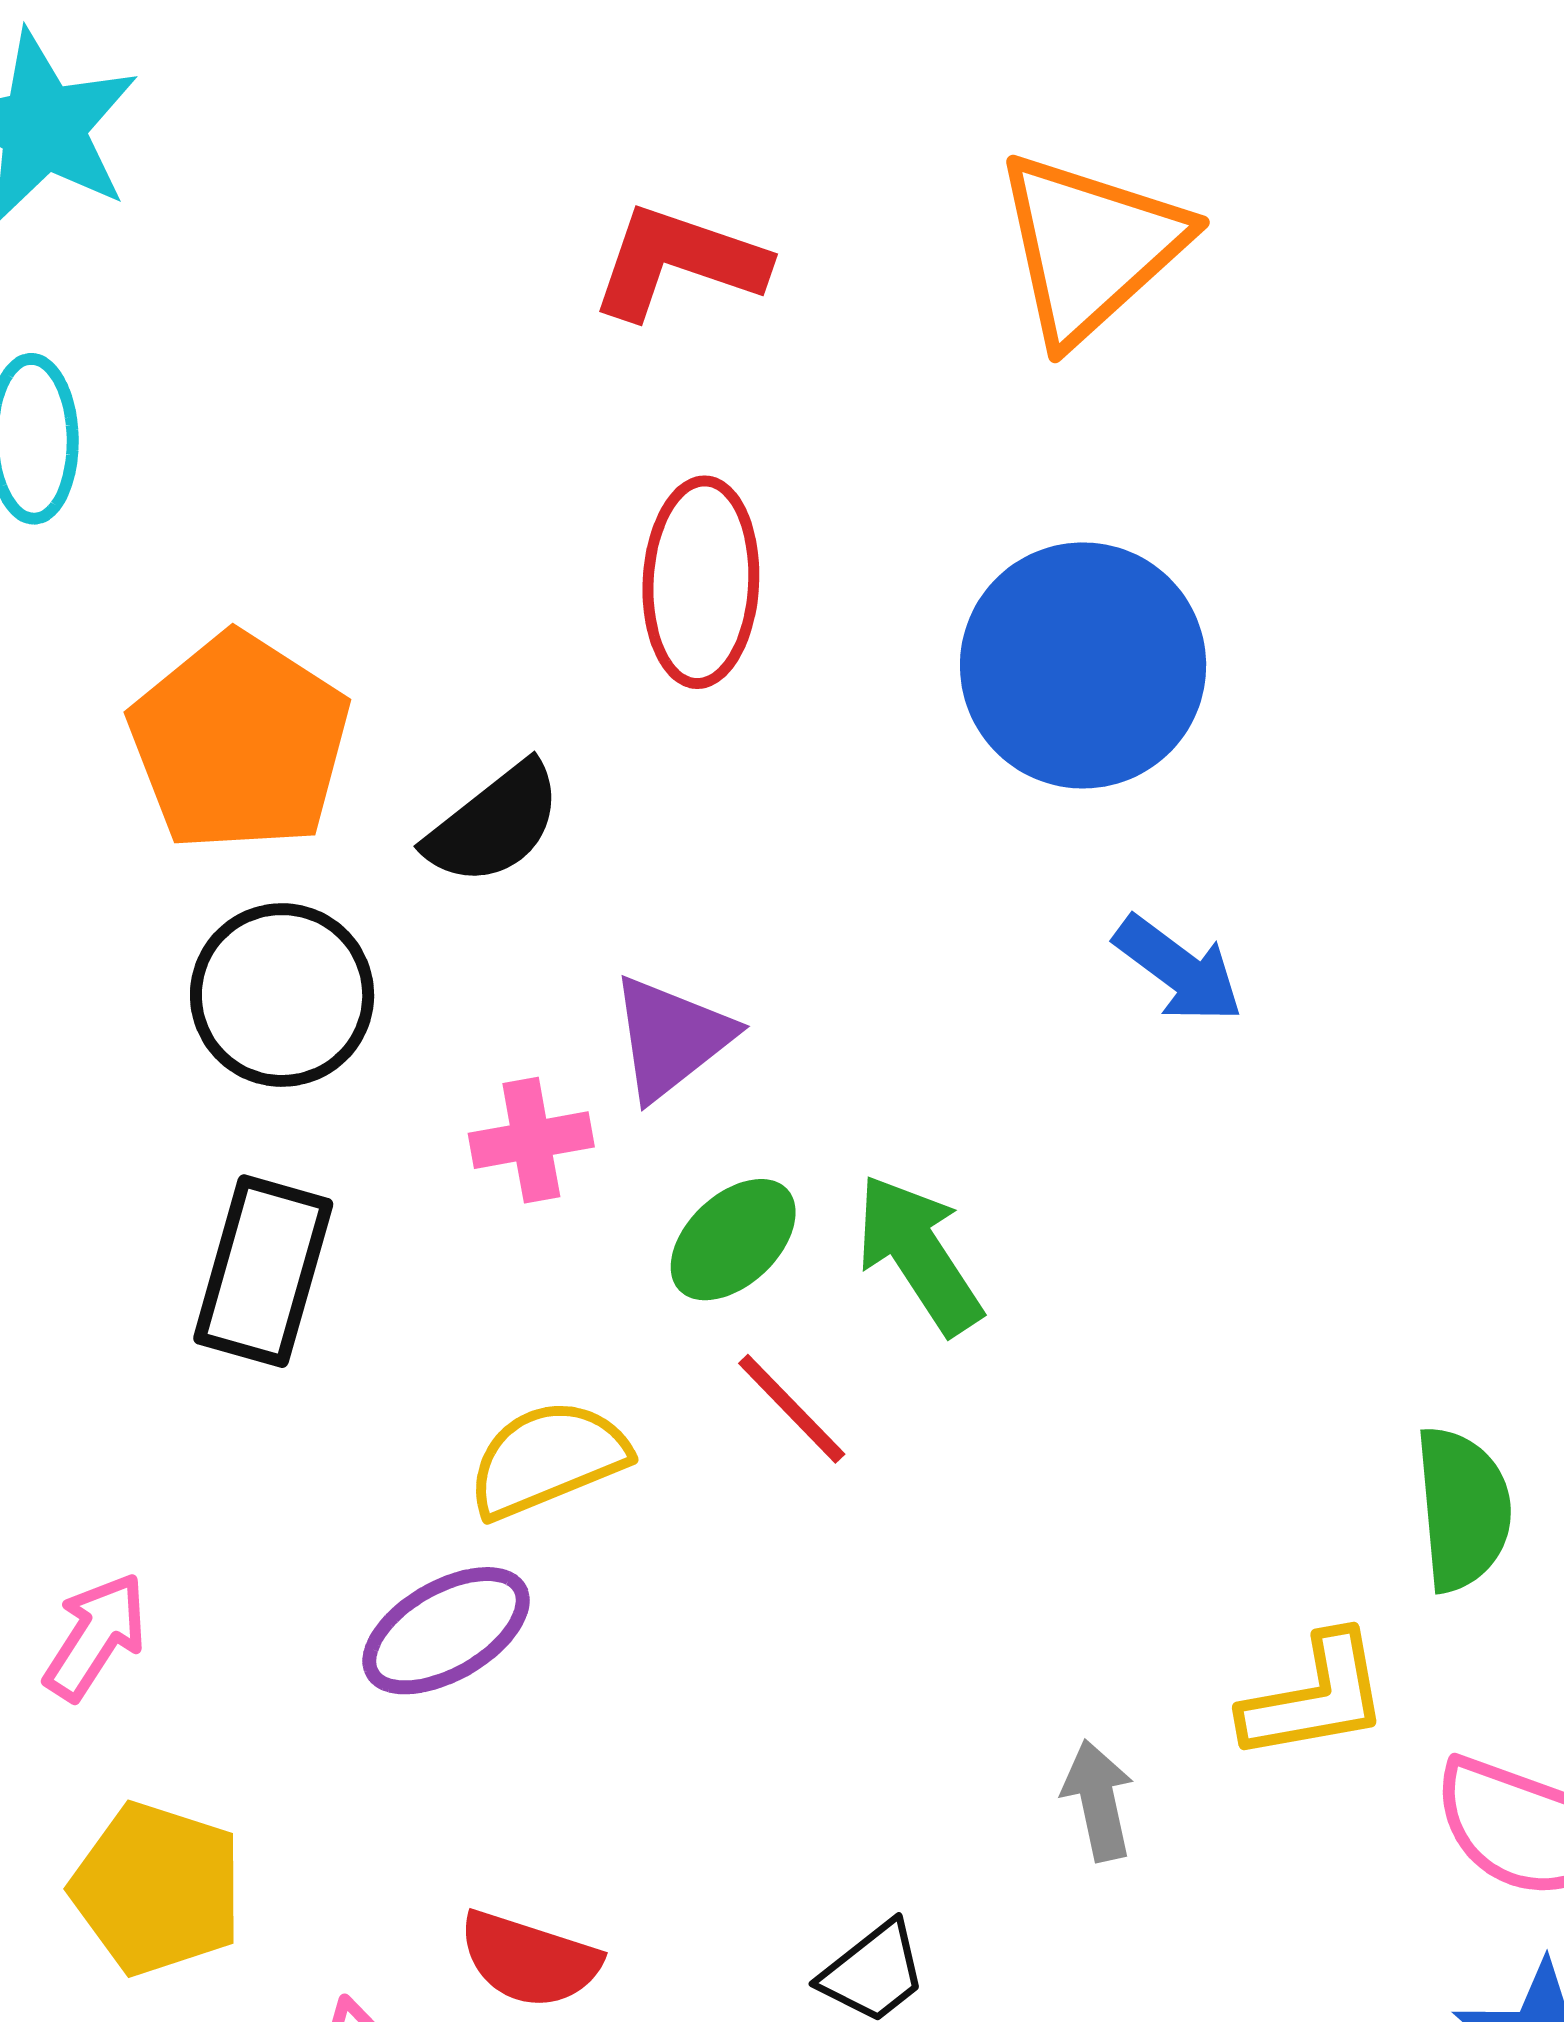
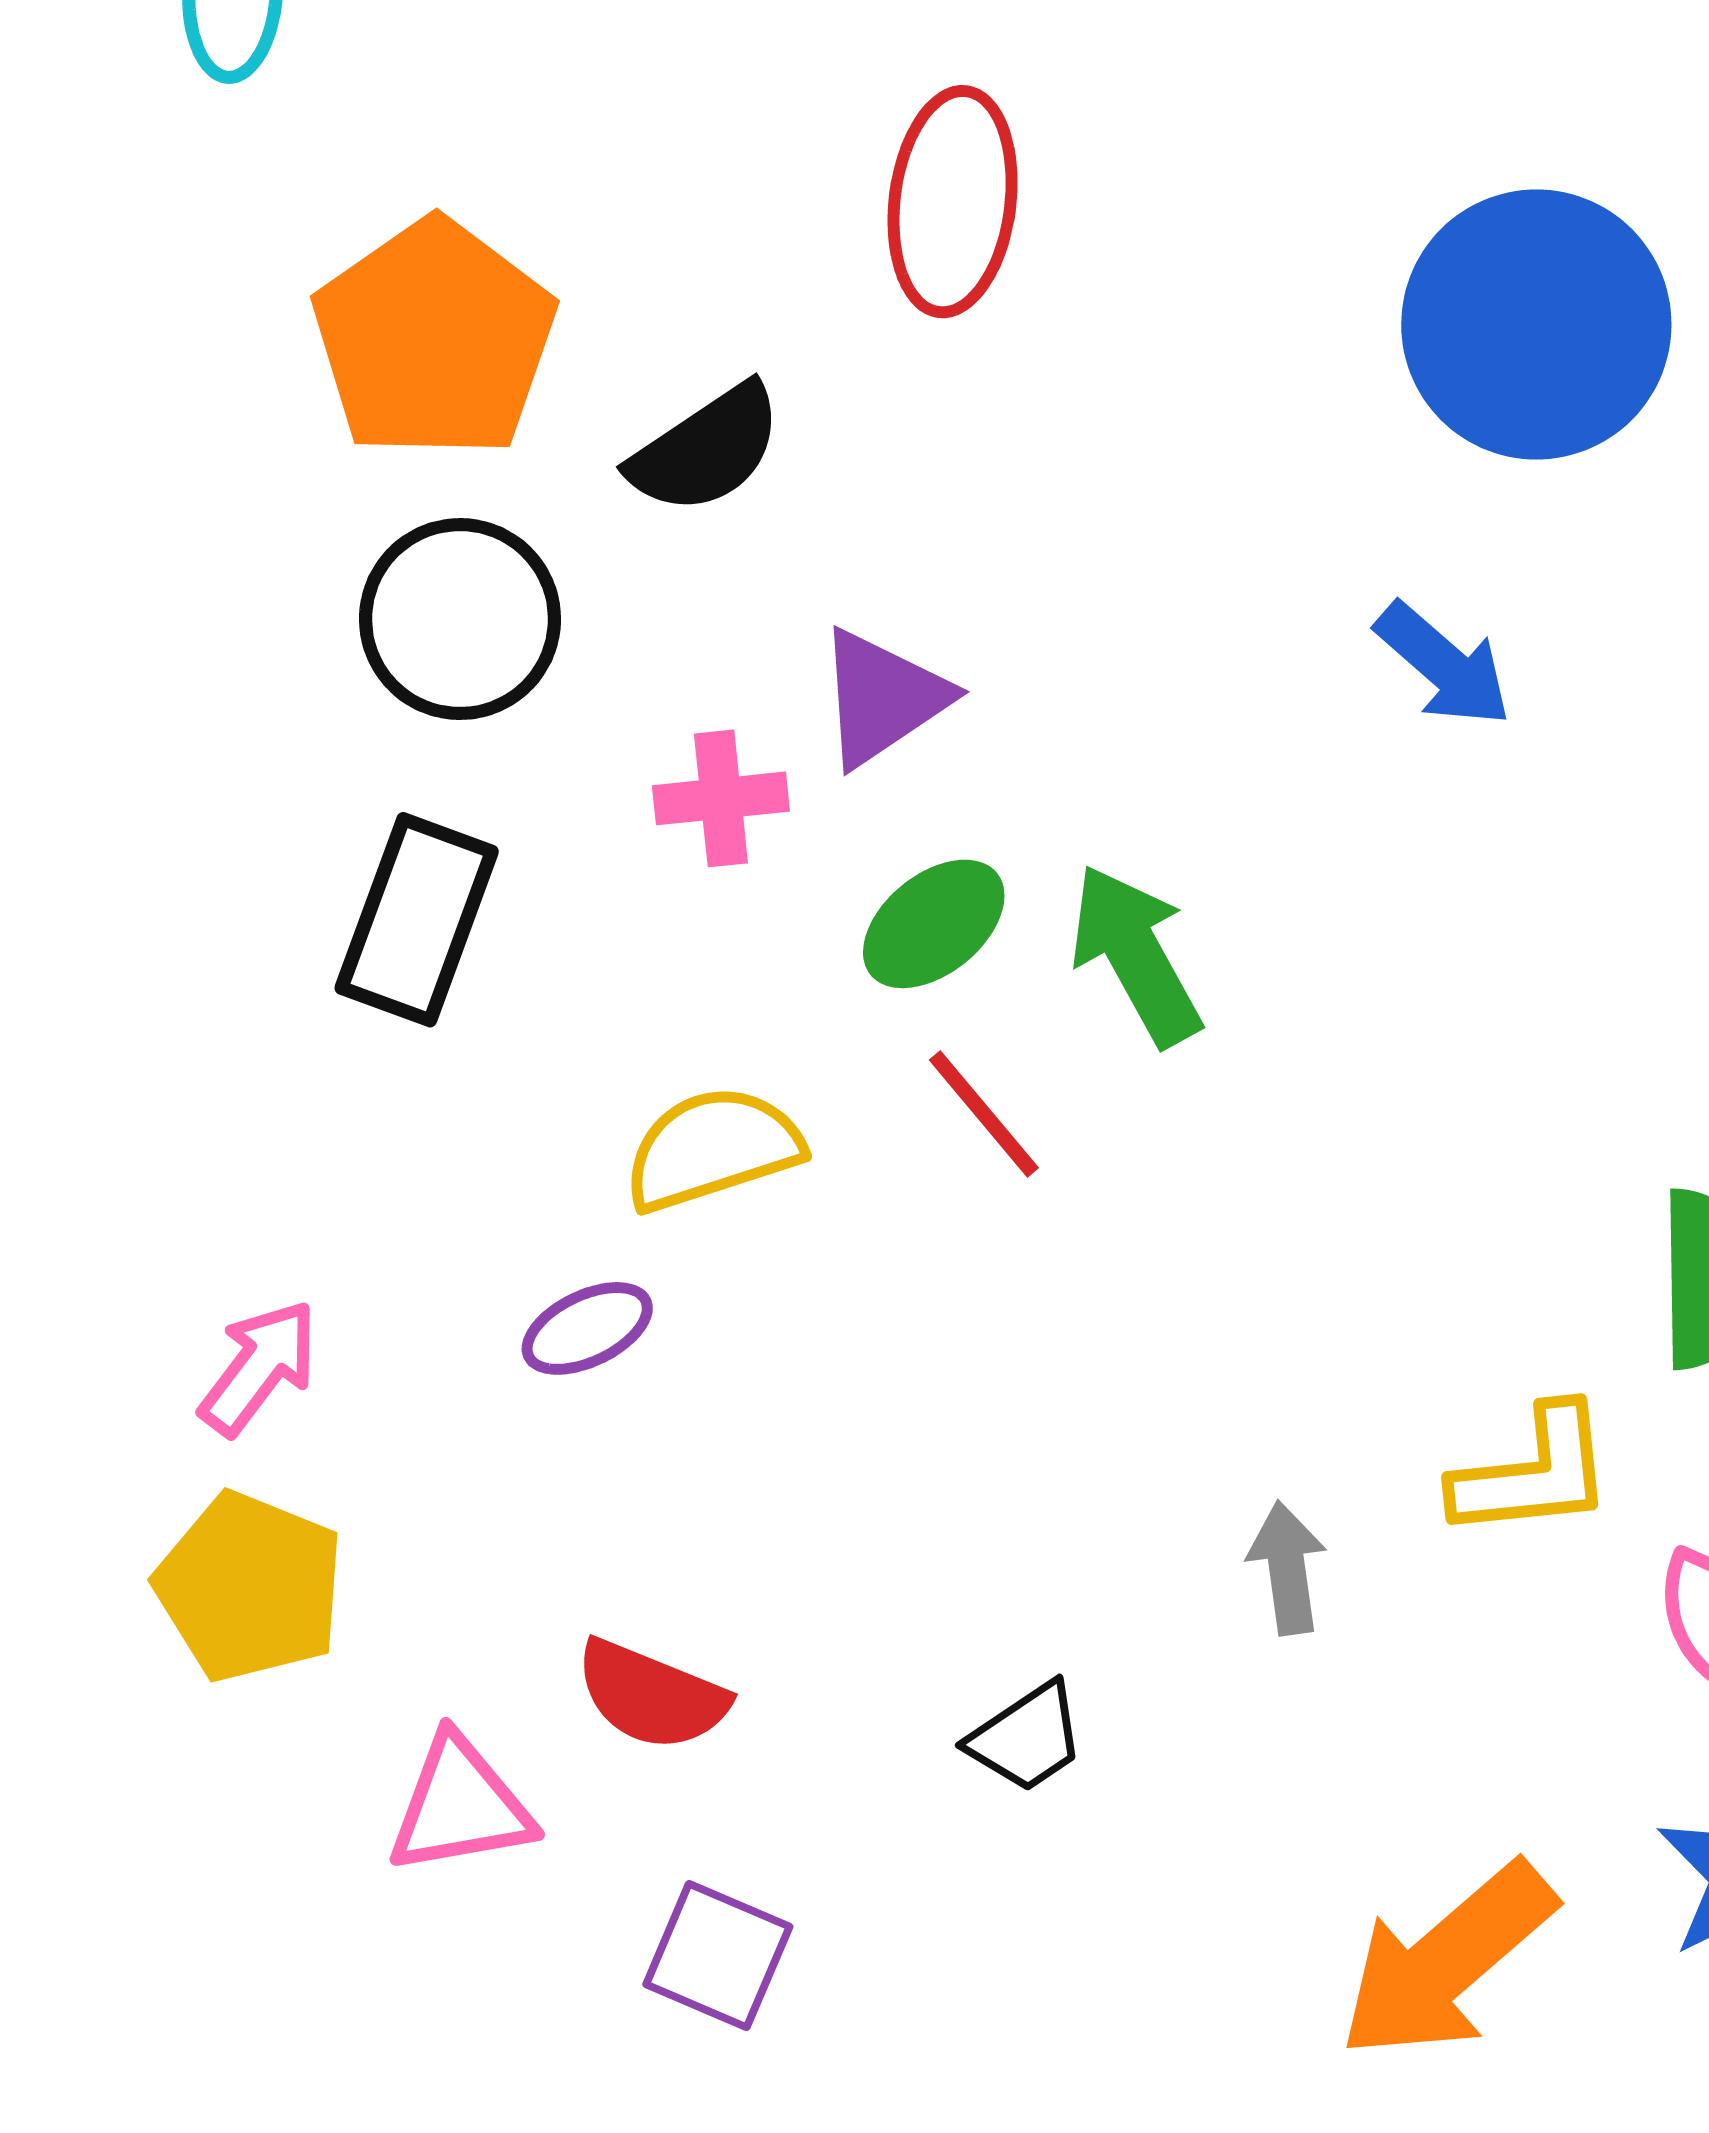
blue circle: (1083, 665) -> (1536, 325), moved
purple ellipse: (446, 1631) -> (587, 1328), size x0.7
pink arrow: (95, 1636) -> (259, 1367), moved

